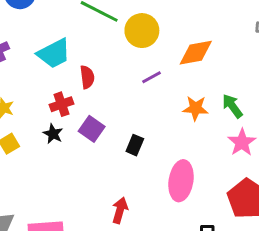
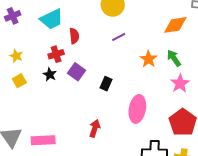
orange diamond: (196, 53) -> (175, 25), moved
orange star: (195, 108) -> (148, 59), turned 30

